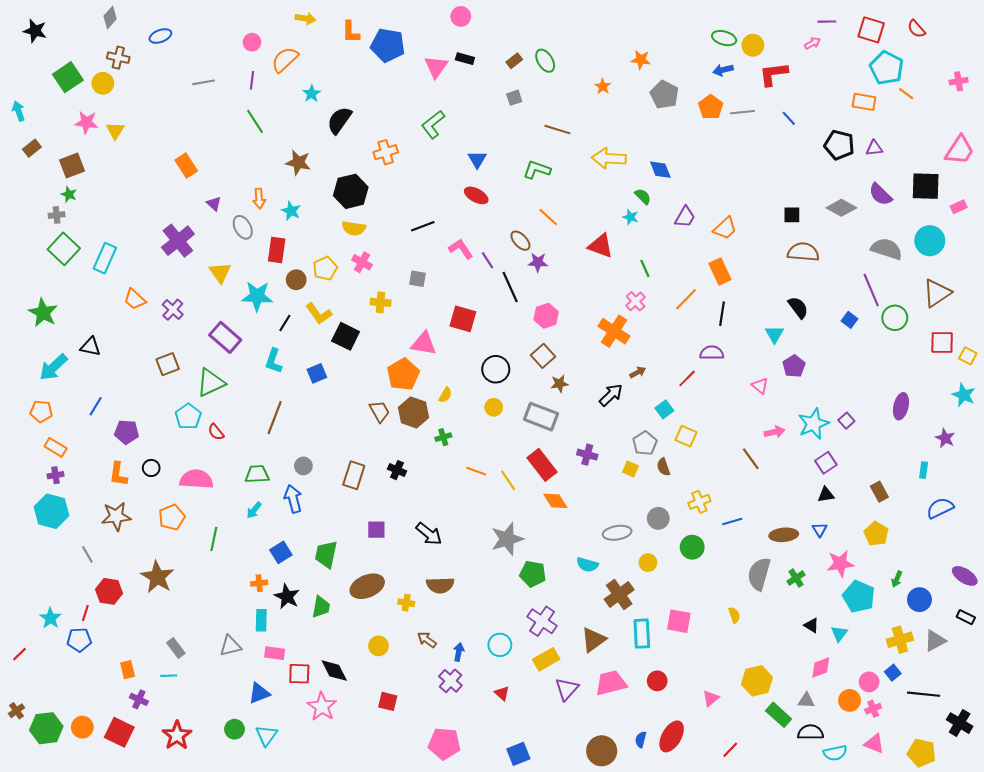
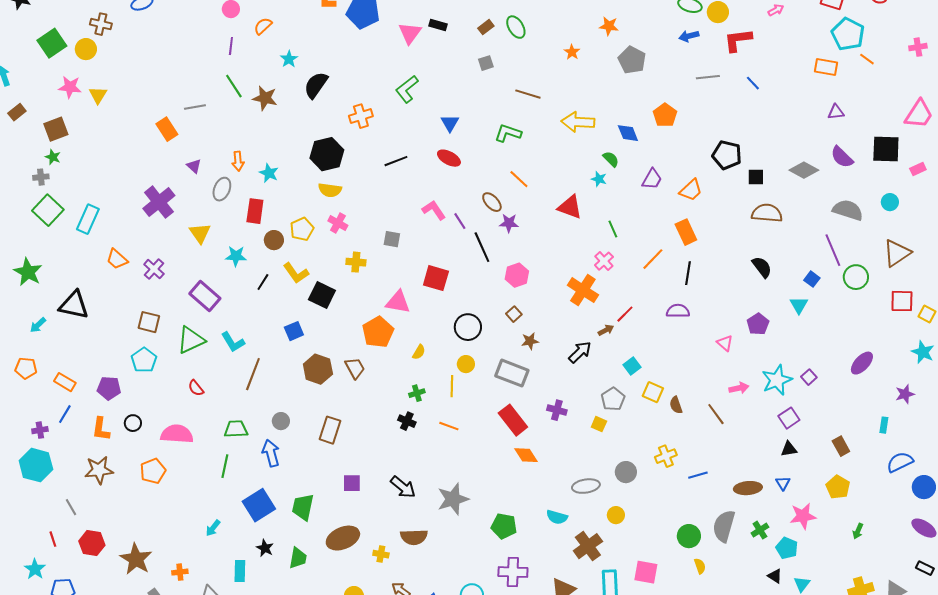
orange semicircle: (285, 60) -> (263, 26), size x0.7
gray line: (204, 82) -> (195, 107), moved
orange pentagon: (711, 107) -> (665, 115), moved
black pentagon: (839, 145) -> (727, 155), moved
brown star: (298, 163) -> (265, 98), moved
black line: (423, 226) -> (396, 161), moved
gray ellipse: (243, 227) -> (222, 189), turned 50
cyan circle: (930, 241) -> (890, 202), size x0.6
cyan star: (257, 296) -> (236, 256), size x0.7
cyan triangle: (774, 334) -> (799, 305), moved
black triangle: (91, 347) -> (74, 305), size x1.5
brown square: (543, 356) -> (514, 314), size x0.7
cyan L-shape: (274, 361) -> (233, 342), moved, turned -50
brown square: (168, 364) -> (149, 322), turned 35
cyan arrow: (53, 367) -> (38, 325), size x0.6
red line: (687, 378) -> (625, 314), moved
blue line: (96, 406) -> (65, 414), moved
purple ellipse: (901, 406) -> (862, 363), turned 30
brown hexagon: (413, 412) -> (318, 369), moved
cyan pentagon: (188, 417) -> (144, 360), moved
purple star: (945, 438) -> (905, 394), turned 30
orange rectangle: (56, 447) -> (65, 382), moved
brown semicircle: (663, 467) -> (676, 405), moved
black cross: (397, 470) -> (407, 421), moved
yellow line: (508, 480) -> (452, 386), moved, turned 35
cyan arrow: (254, 510) -> (213, 528), moved
green line: (214, 539) -> (225, 466), moved
gray star: (507, 539) -> (453, 499), moved
green circle: (692, 547) -> (689, 536), moved
blue square: (281, 552) -> (259, 505), size x1.5
brown star: (157, 577) -> (136, 559), moved
orange cross: (259, 583) -> (180, 572), moved
black star: (287, 597) -> (265, 548), size x0.7
cyan pentagon: (859, 597) -> (787, 548), moved, size x0.7
blue circle: (919, 600) -> (924, 487), moved
red line: (85, 613) -> (53, 539), moved, turned -35
purple cross: (542, 621) -> (513, 572), turned -32

